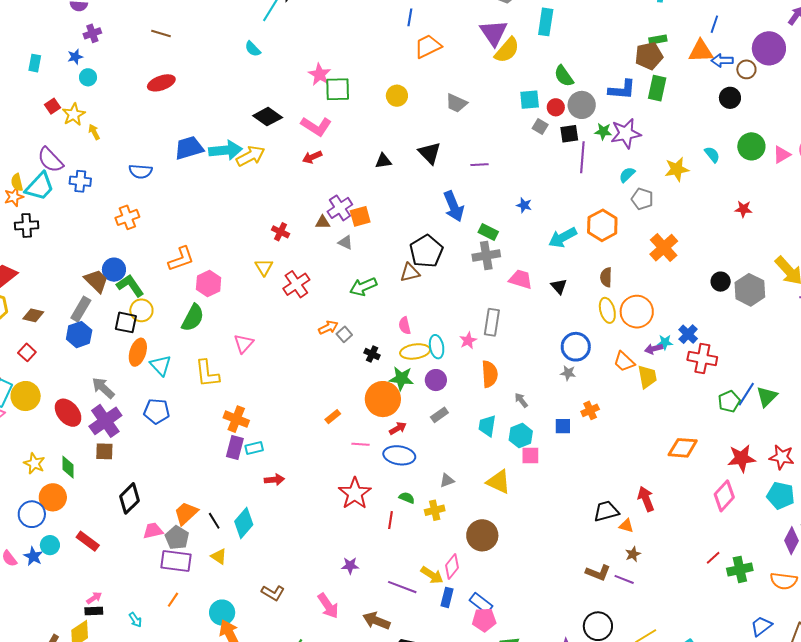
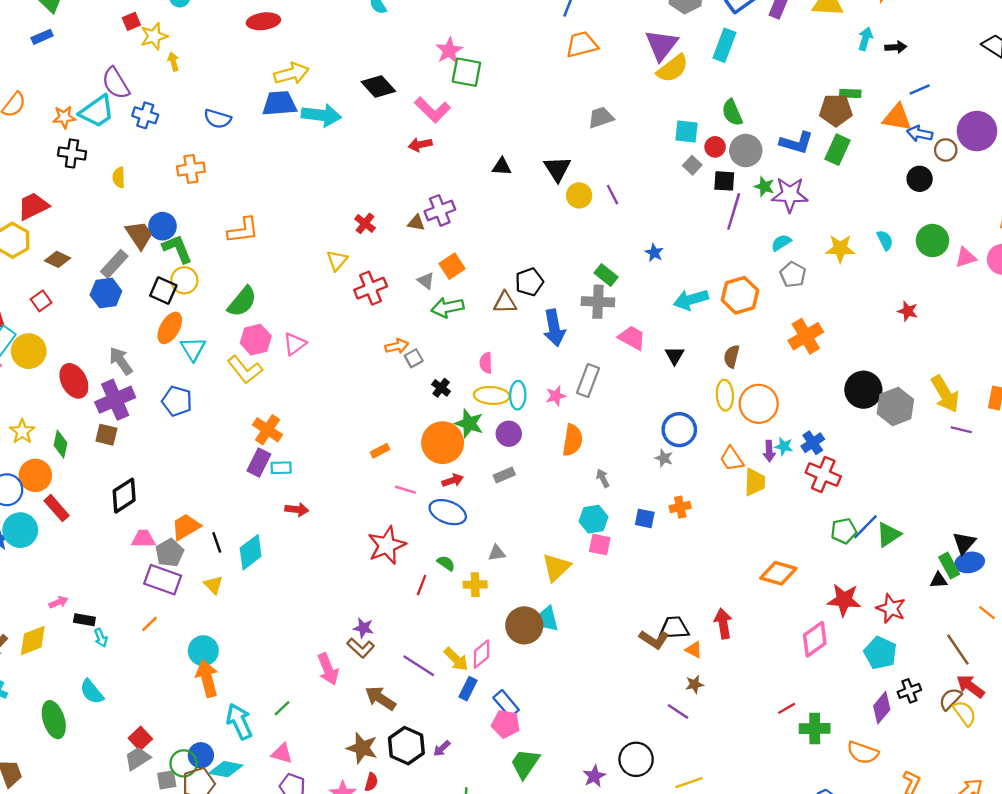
blue line: (714, 24) -> (920, 90), turned 36
yellow circle: (397, 96) -> (579, 195), moved
gray trapezoid: (456, 103) -> (601, 117), turned 125
yellow arrow: (250, 156) -> (291, 74), moved
purple line: (480, 165) -> (612, 195), turned 54
yellow semicircle: (17, 182) -> (119, 177), moved
blue arrow: (454, 206) -> (554, 328), moved
orange square: (360, 216) -> (452, 266), moved, turned -30
gray triangle: (345, 243) -> (426, 281), moved
black pentagon: (426, 251) -> (529, 282), size x0.7
black circle: (721, 282) -> (863, 390), size x1.6
pink hexagon: (209, 283) -> (256, 340), moved
purple arrow: (654, 349) -> (769, 451), turned -90
yellow L-shape: (207, 373) -> (245, 370), turned -44
cyan trapezoid: (487, 426) -> (547, 619), moved, turned -35
yellow triangle: (499, 482) -> (556, 567), turned 40
red rectangle: (88, 541) -> (57, 508), moved
cyan circle: (50, 545) -> (20, 530), size x1.5
brown L-shape: (598, 573) -> (654, 639), moved
brown L-shape: (273, 593) -> (361, 648), moved
black rectangle: (94, 611) -> (84, 620), moved

